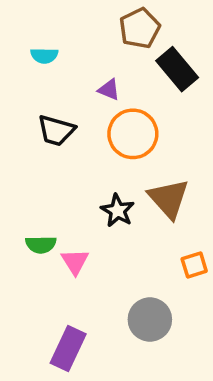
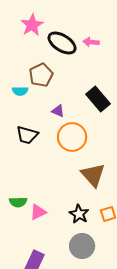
brown pentagon: (140, 28) -> (41, 75), moved
black star: (118, 211) -> (79, 214), moved
pink triangle: (75, 262) -> (38, 212), turned 36

